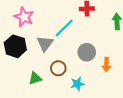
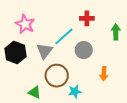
gray circle: (87, 52) -> (84, 50), moved
brown circle: (58, 68) -> (57, 76), size x1.5
green triangle: (35, 78) -> (35, 92), moved, turned 40

